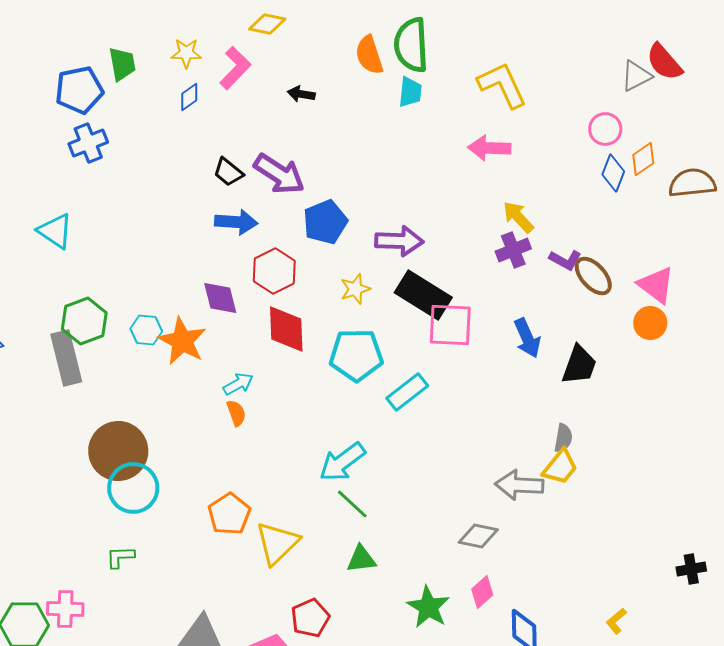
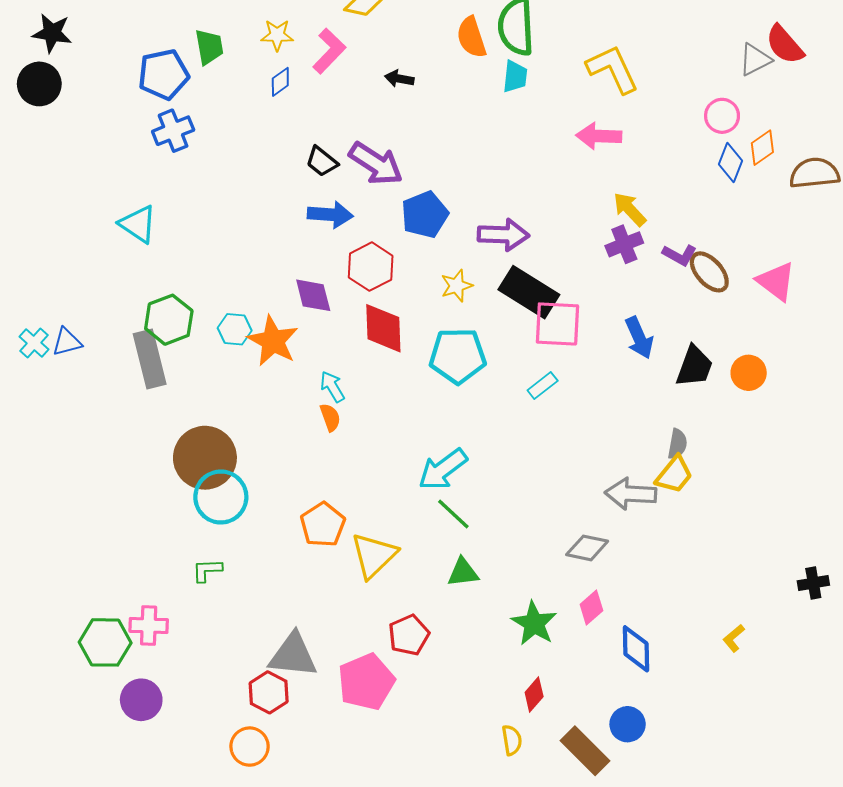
orange circle: (650, 323) -> (749, 373), moved
cyan arrow: (238, 384) -> (332, 387), turned -92
cyan rectangle: (407, 392) -> (543, 386), moved, size x0.7

